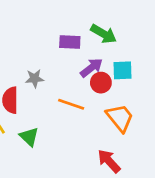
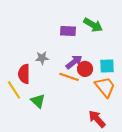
purple arrow: (91, 68) -> (74, 62), moved
cyan square: (123, 70) -> (107, 66), moved
red circle: (101, 83) -> (85, 69), moved

